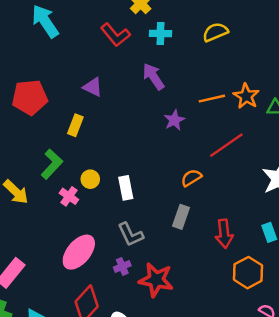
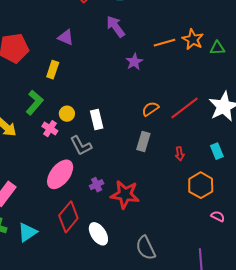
red line: (226, 145) -> (185, 108), moved
red arrow: (224, 234) -> (180, 154), size x0.6
gray L-shape: (131, 235) -> (81, 146), moved

